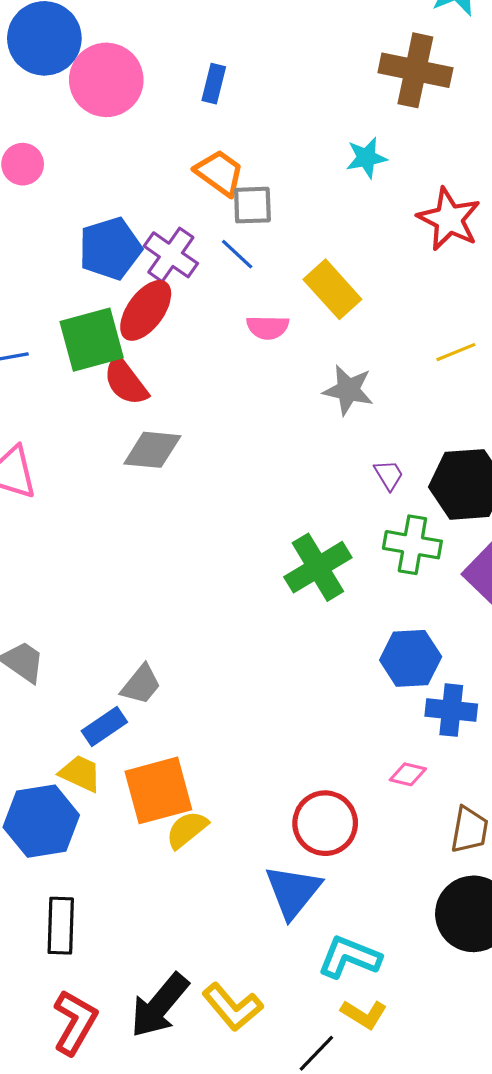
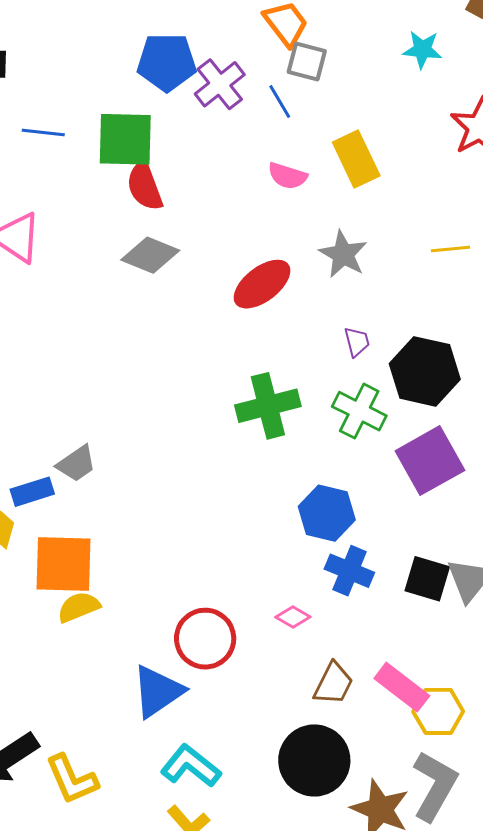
red ellipse: (146, 310) -> (262, 284), moved

